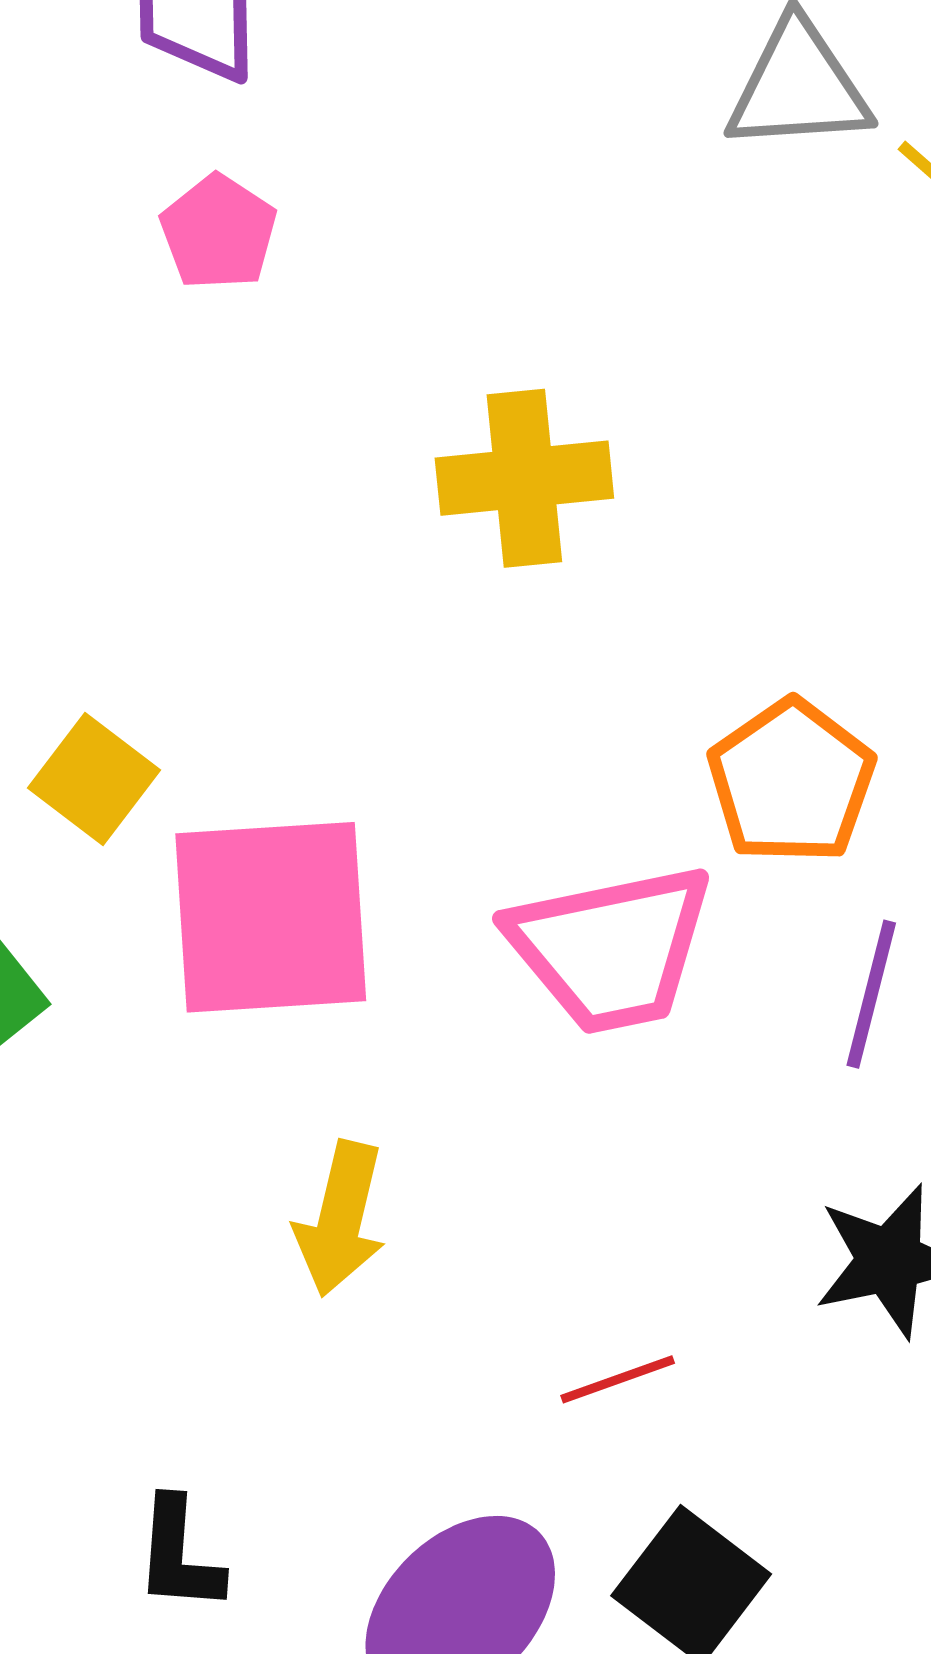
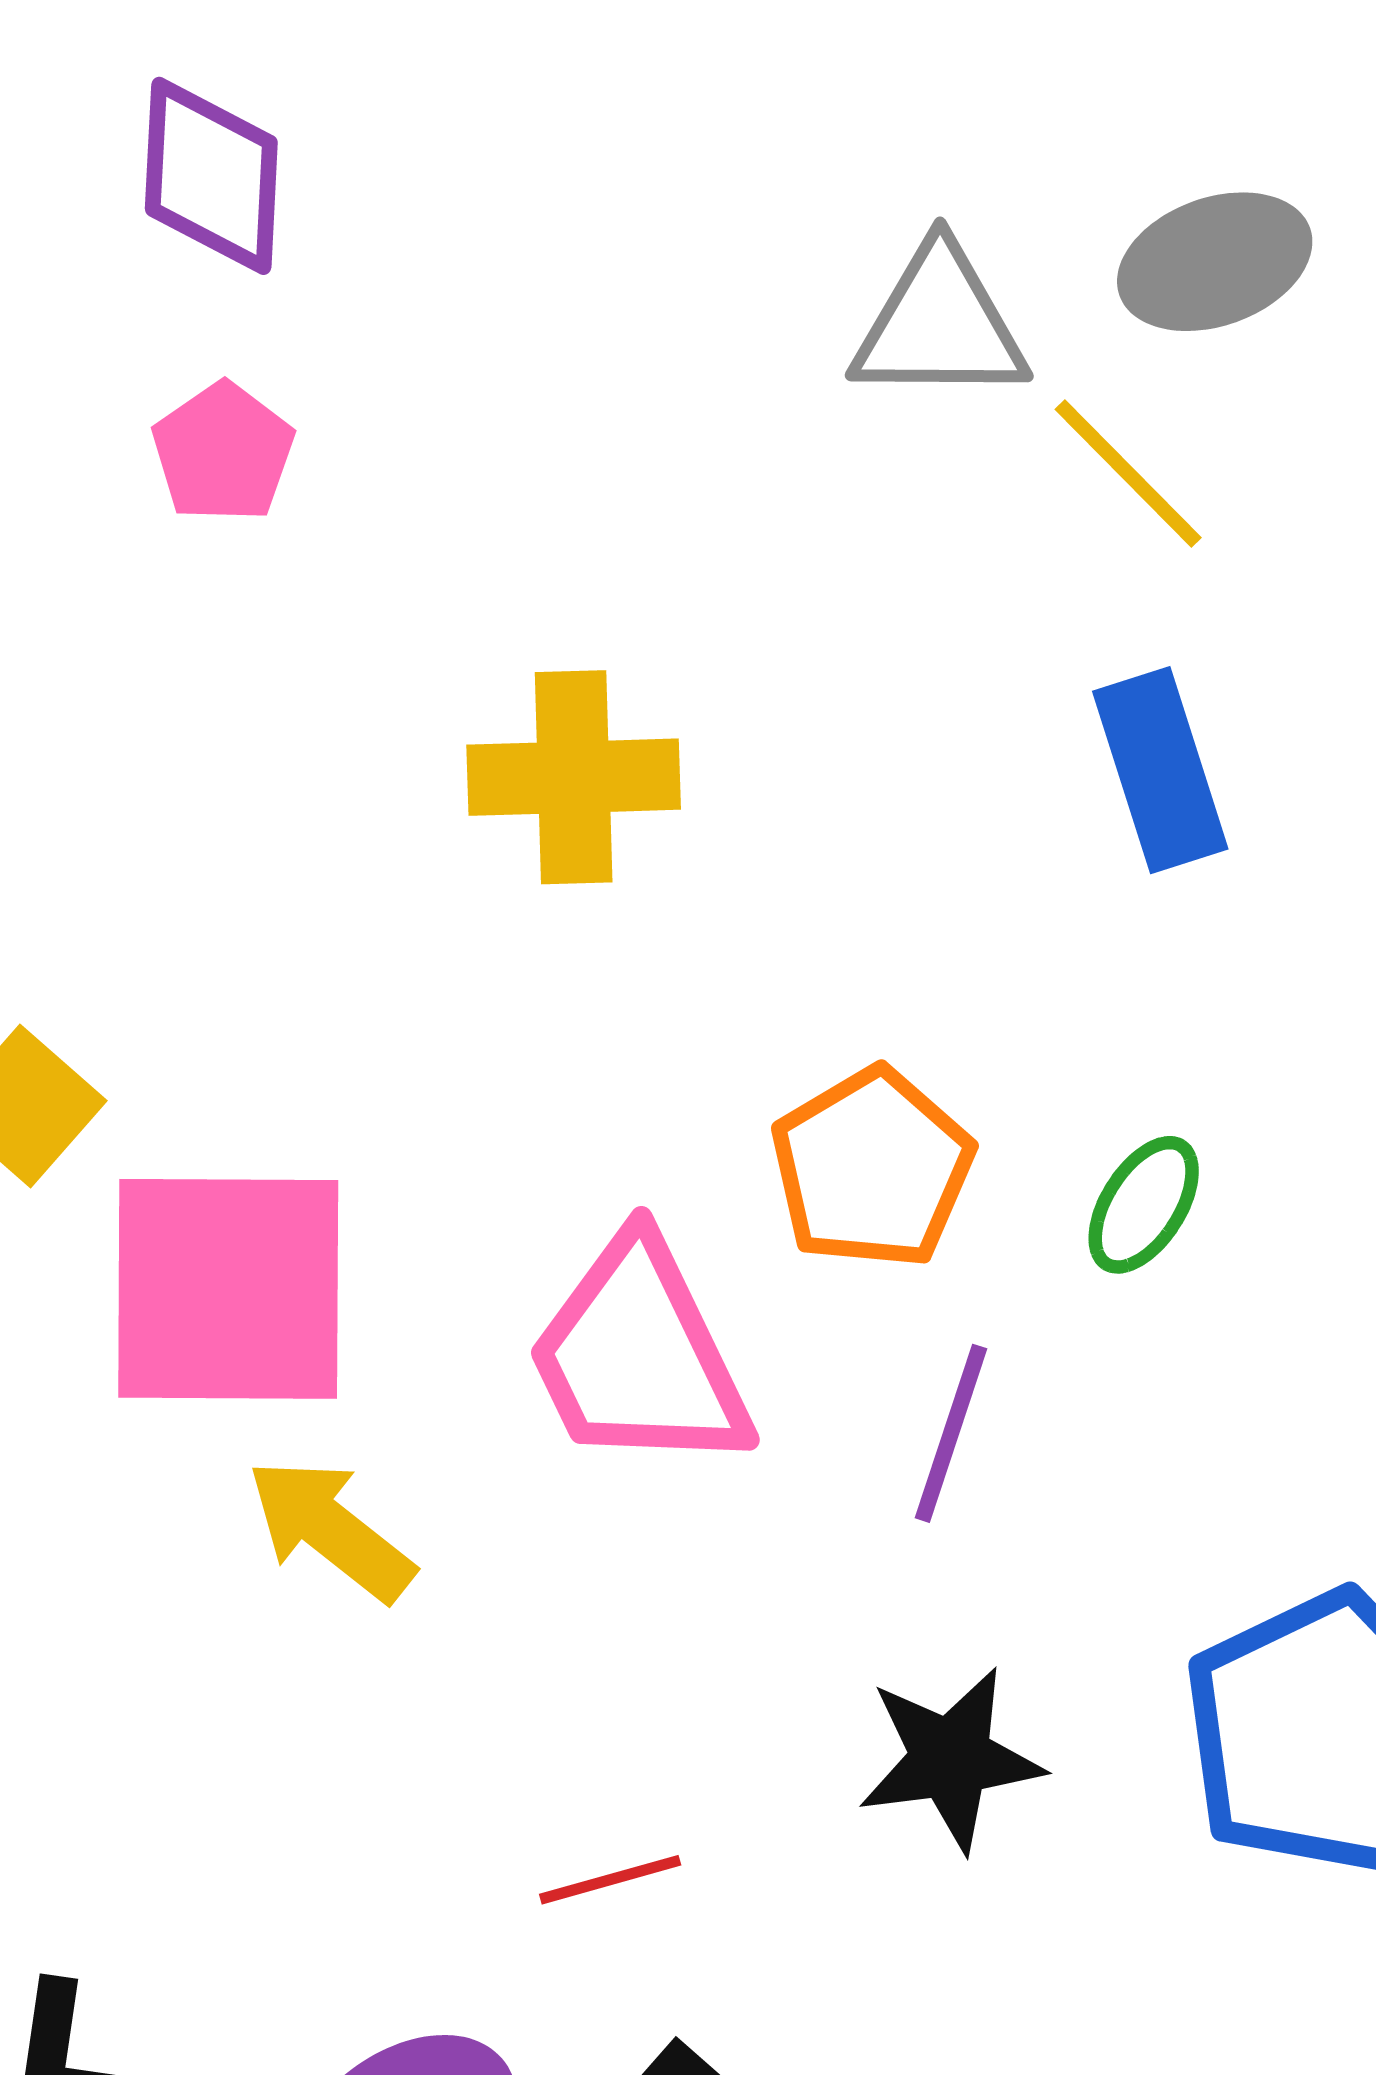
pink trapezoid: (611, 948) -> (639, 1356), turned 72
yellow arrow: (341, 1219) -> (331, 1529), moved, turned 111

